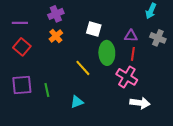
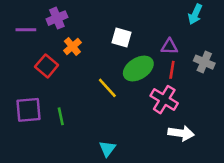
purple cross: (56, 14) -> (57, 18), moved
gray cross: (158, 38) -> (204, 62), moved
red square: (22, 47) -> (47, 66), moved
green ellipse: (107, 53) -> (138, 69), turned 60
cyan triangle: (77, 102) -> (107, 149), moved, turned -32

